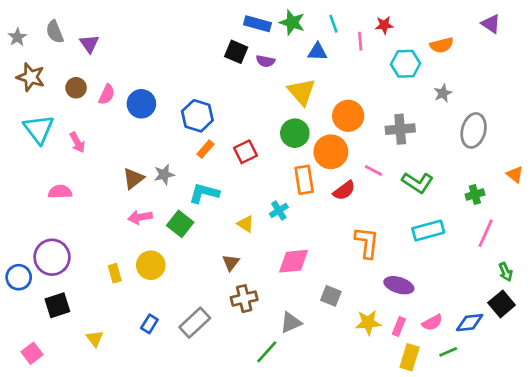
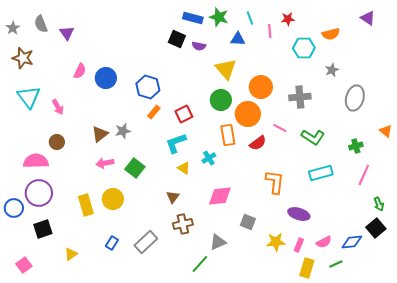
brown circle: (76, 88) -> (57, 142), moved
pink semicircle: (60, 192) -> (36, 161), moved, size x1.4
cyan L-shape: (204, 193) -> (176, 143), moved, turned -35
yellow rectangle: (115, 273) -> (86, 205), size x1.5
yellow triangle: (95, 339) -> (71, 254), turned 32

